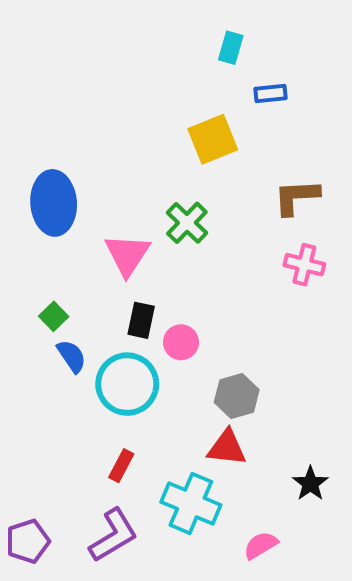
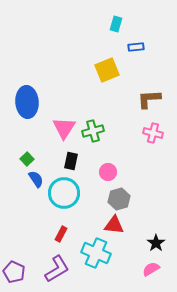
green cross: (187, 223) -> (93, 131), moved, turned 30
pink circle: (181, 342) -> (108, 172), moved
purple pentagon: (28, 541) -> (14, 272), turned -30
pink semicircle: (261, 545) -> (151, 269), moved

